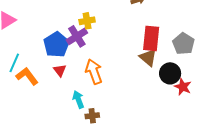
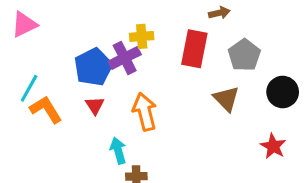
red rectangle: (151, 38) -> (194, 49), moved
gray pentagon: (183, 44) -> (244, 55), moved
black circle: (170, 73) -> (283, 92), moved

